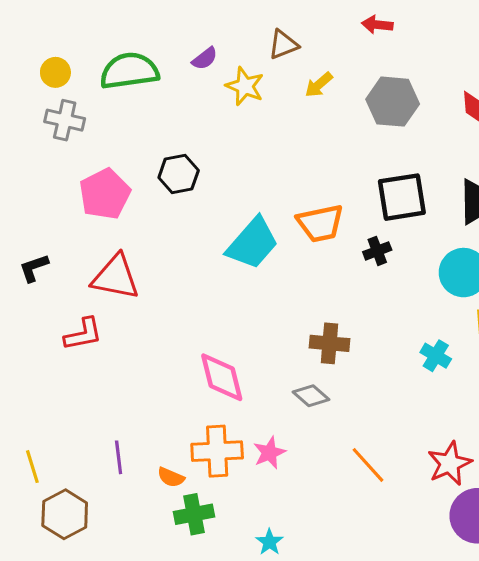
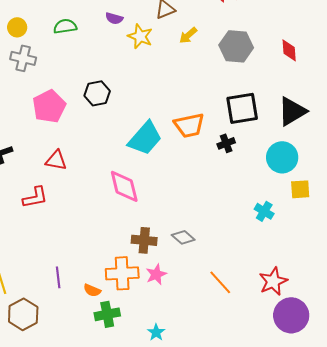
purple semicircle: (205, 59) -> (114, 18), turned 54
green semicircle: (129, 71) -> (65, 26), size x0.6
red triangle: (115, 277) -> (56, 160), size x0.7
brown cross: (329, 343) -> (144, 240), moved
pink diamond: (222, 377) -> (124, 186), moved

